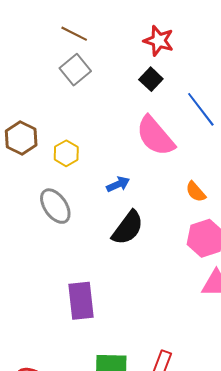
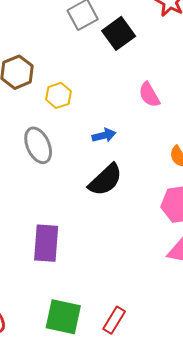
black square: (151, 79) -> (119, 33), moved, size x1.4
pink semicircle: (155, 136) -> (149, 95), size x0.6

